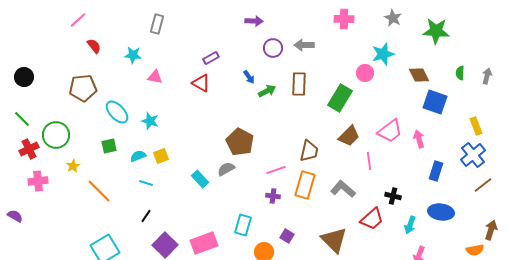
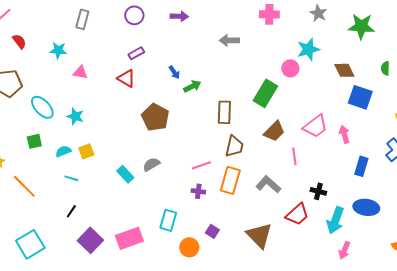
purple circle: (273, 48) -> (134, 15), moved
brown rectangle: (299, 84) -> (224, 112), moved
brown pentagon: (240, 142) -> (155, 117), moved
cyan arrow: (410, 225) -> (335, 220), size x1.5

